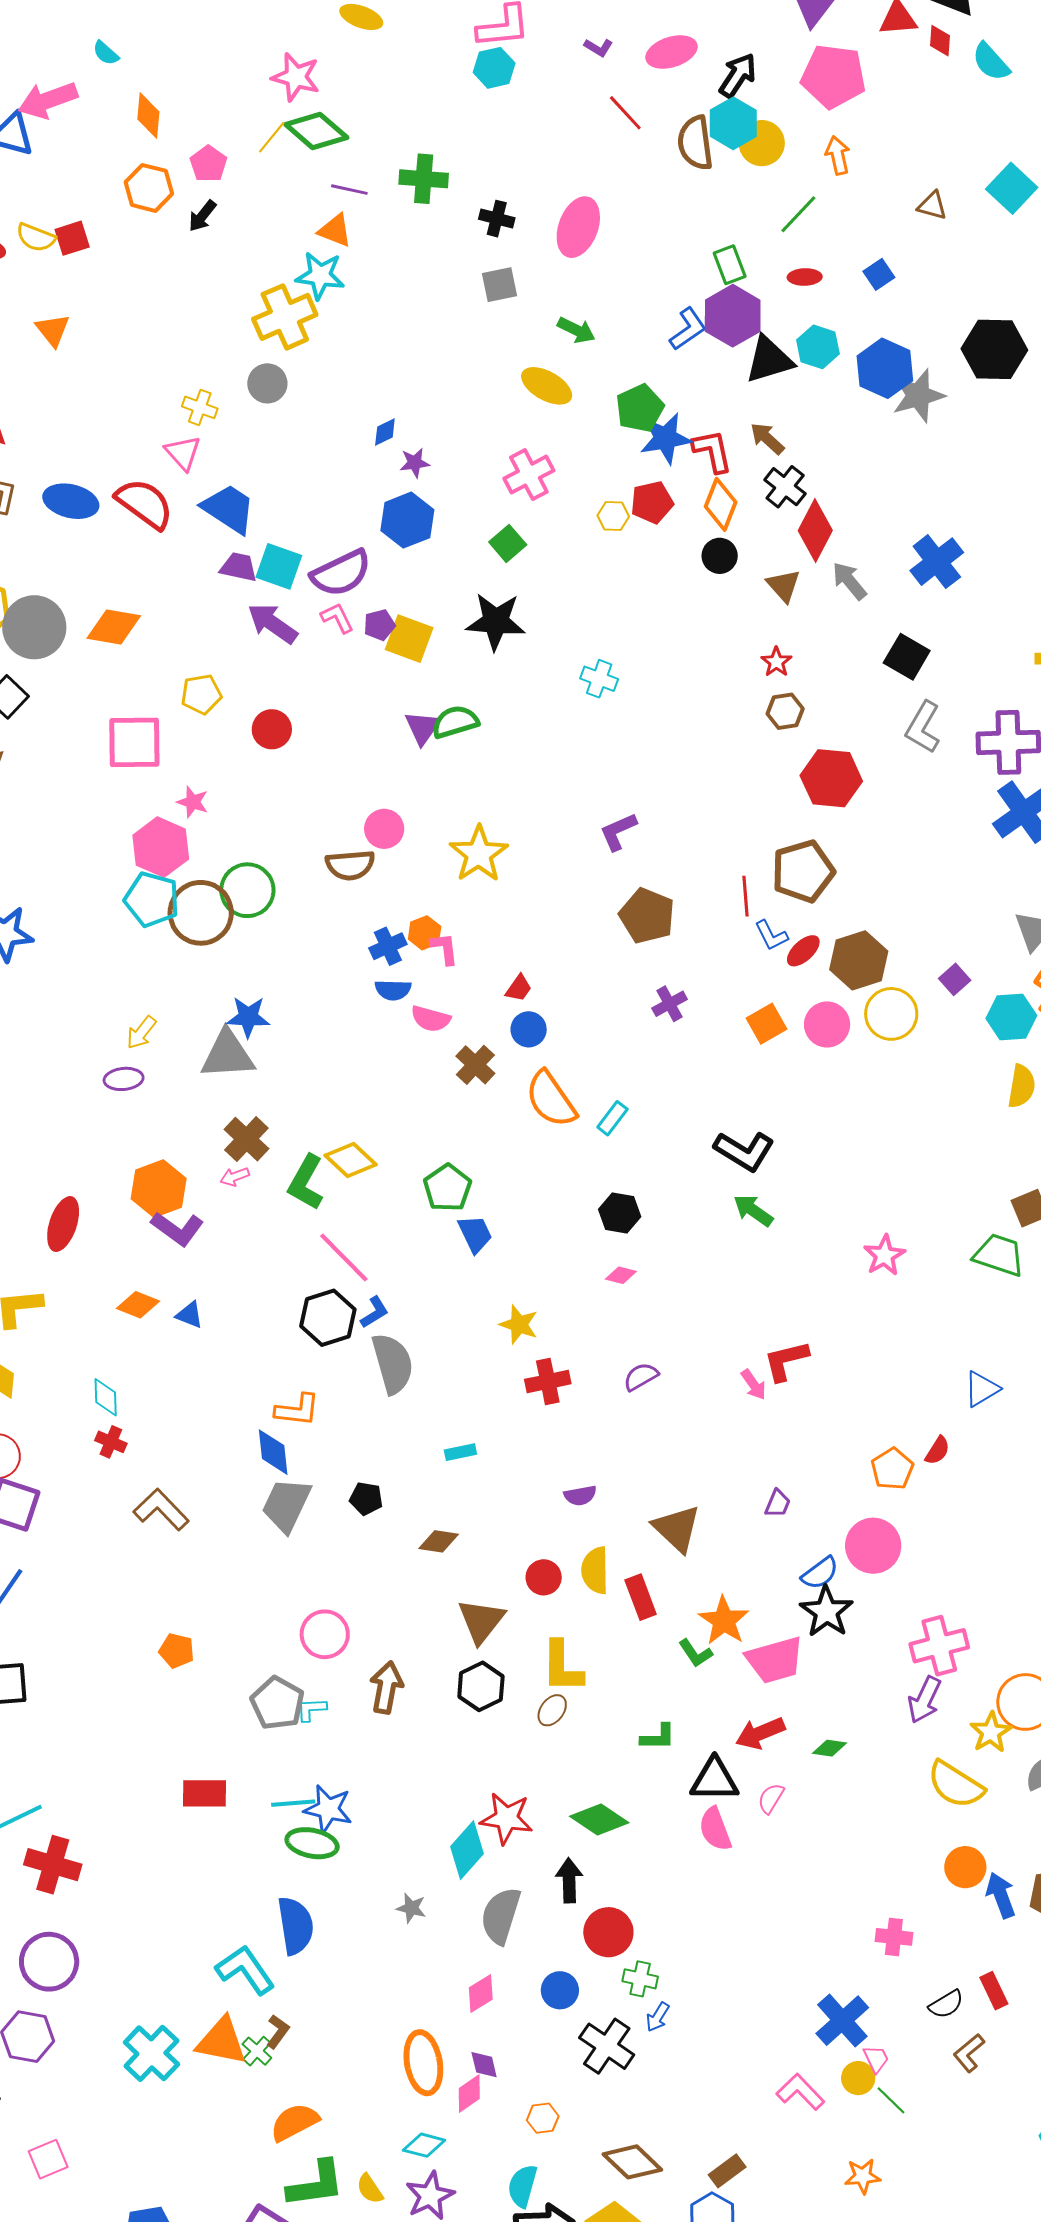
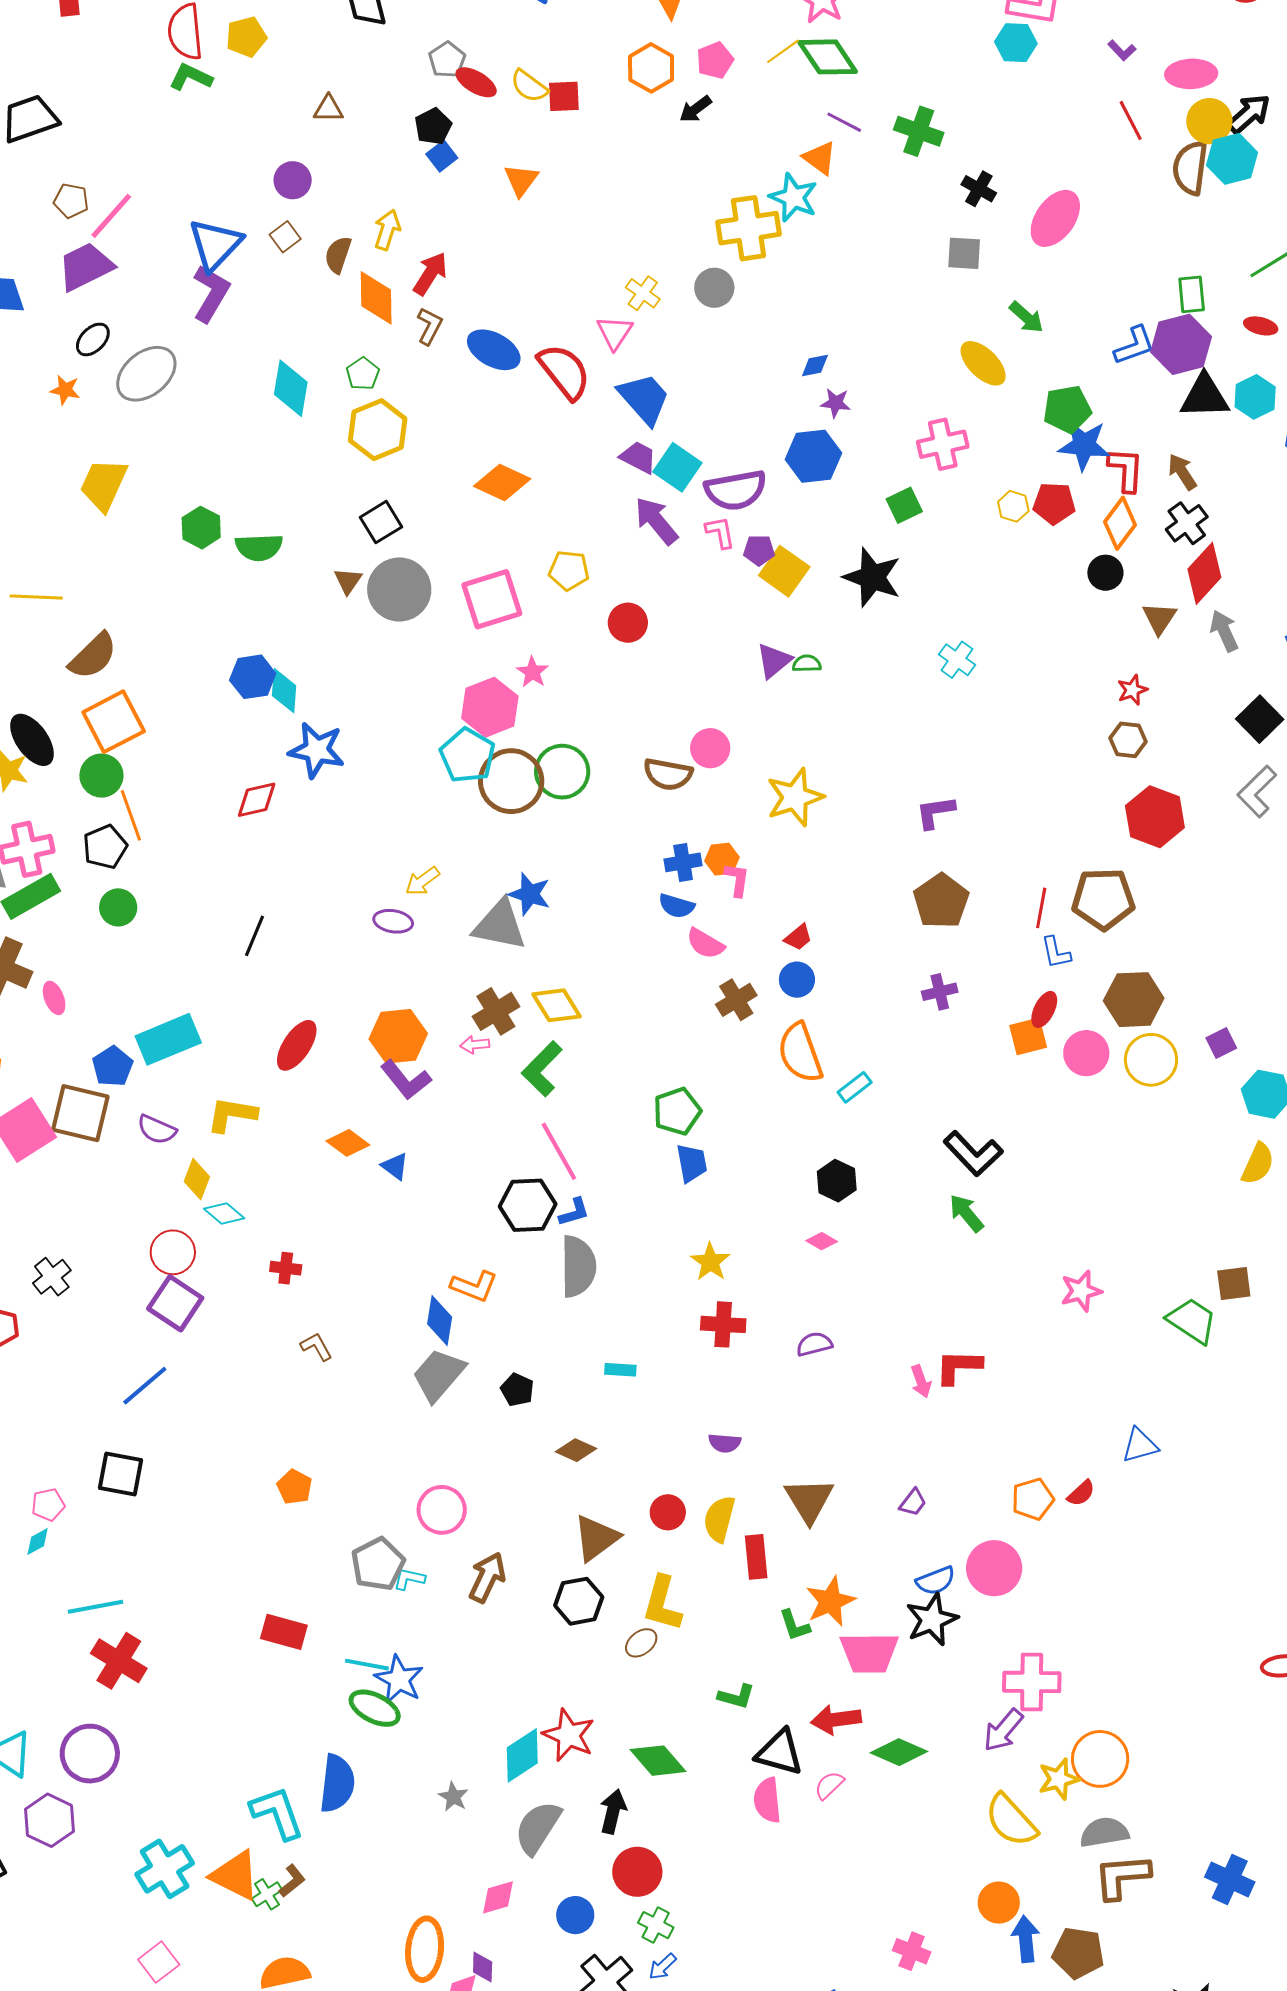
yellow circle: (762, 143) -> (1209, 121), moved
gray circle: (34, 627) -> (399, 589), moved
green semicircle: (455, 722) -> (807, 664), size x0.6
pink square: (134, 742) -> (492, 599), turned -32
red ellipse: (803, 951) -> (1044, 1009), moved, turned -36
yellow diamond: (351, 1160) -> (557, 1005), moved
cyan diamond: (106, 1397) -> (224, 1213), moved, turned -63
red cross: (111, 1442) -> (286, 1268), turned -32
brown L-shape: (161, 1510) -> (316, 1347), size x0.6
green diamond: (829, 1748) -> (899, 1752), size x1.6
pink square: (48, 2159) -> (159, 1962), moved, turned -30

